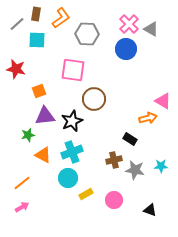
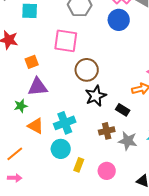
black star: (72, 121) -> (96, 96), moved
yellow rectangle: (86, 194) -> (79, 165), turned -40
pink arrow: (22, 207) -> (15, 178), turned 32

